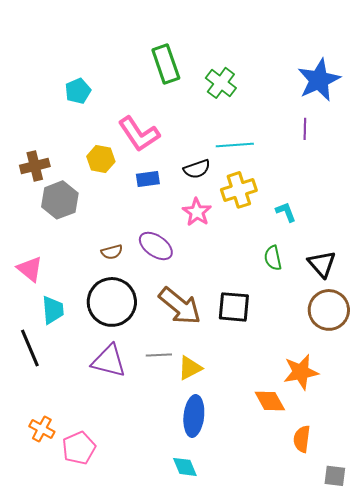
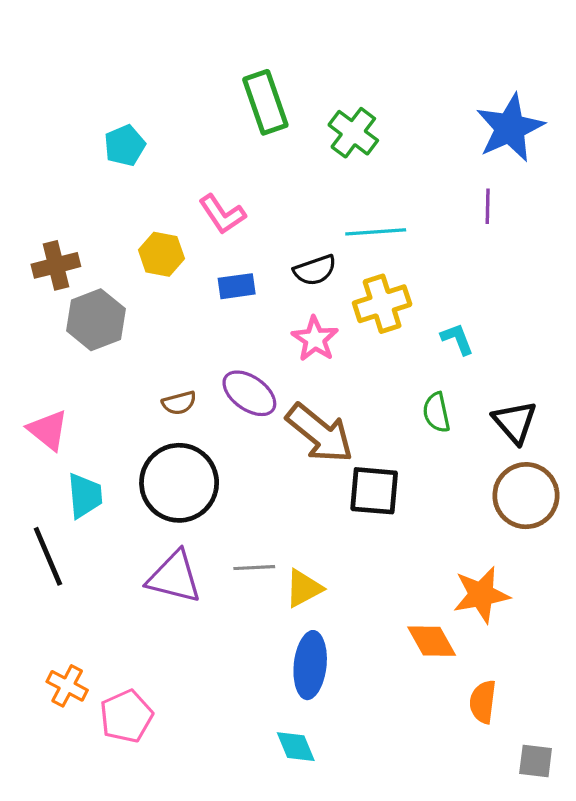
pink L-shape: (139, 134) -> (222, 214), size x0.7
brown arrow: (180, 306) -> (320, 433), moved

